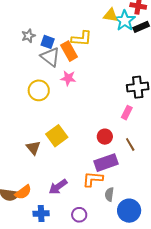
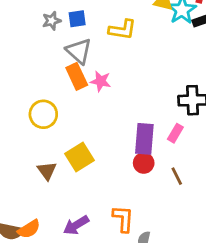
blue square: (48, 42) -> (77, 19), moved, turned -32
orange rectangle: (69, 51) -> (77, 76), moved
yellow circle: (39, 90) -> (43, 114), moved
purple rectangle: (106, 163) -> (144, 139), moved, turned -70
orange L-shape: (93, 179) -> (123, 219), turned 85

